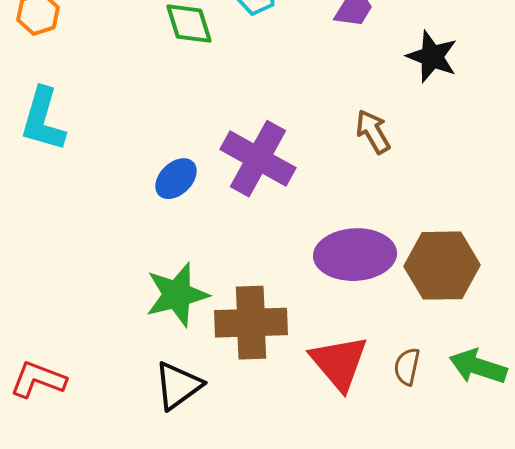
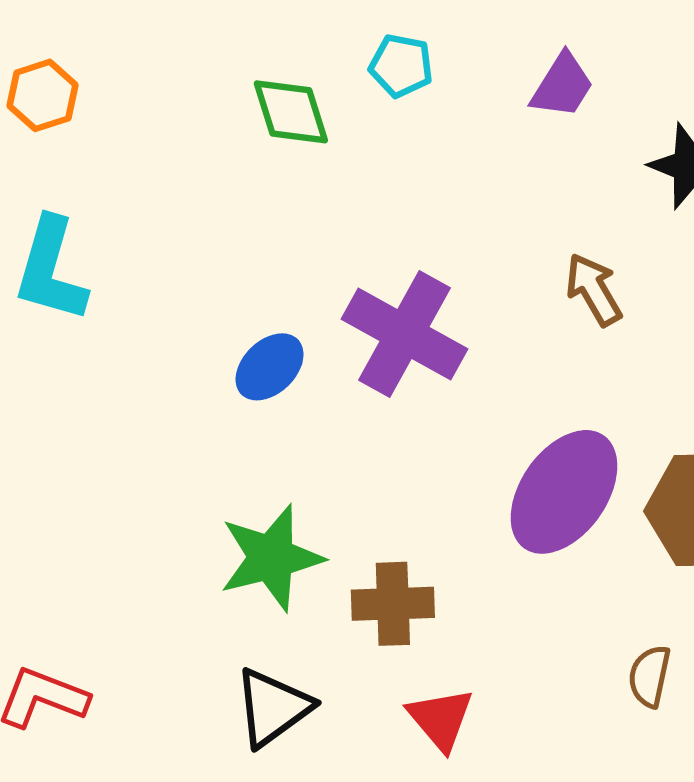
purple ellipse: (355, 255) -> (564, 492), turned -52
brown cross: (251, 323) -> (393, 604), size x0.7
red triangle: (339, 363) -> (441, 719), moved, size x0.7

